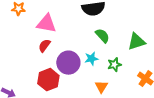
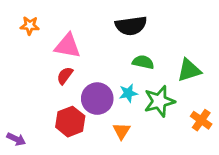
green semicircle: (102, 36) -> (143, 62), turned -35
green star: (114, 65) -> (159, 101), size x1.6
orange triangle: (101, 87) -> (122, 131), moved

